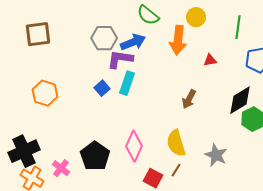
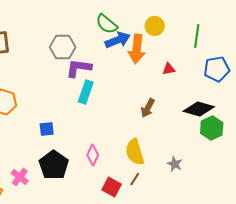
blue arrow: (133, 42) -> (118, 40), moved
blue square: (102, 88) -> (47, 129), moved, turned 35
black diamond: (240, 100) -> (199, 109), turned 48
pink diamond: (134, 146) -> (93, 155), size x0.7
gray star: (216, 155) -> (175, 164), size x0.7

